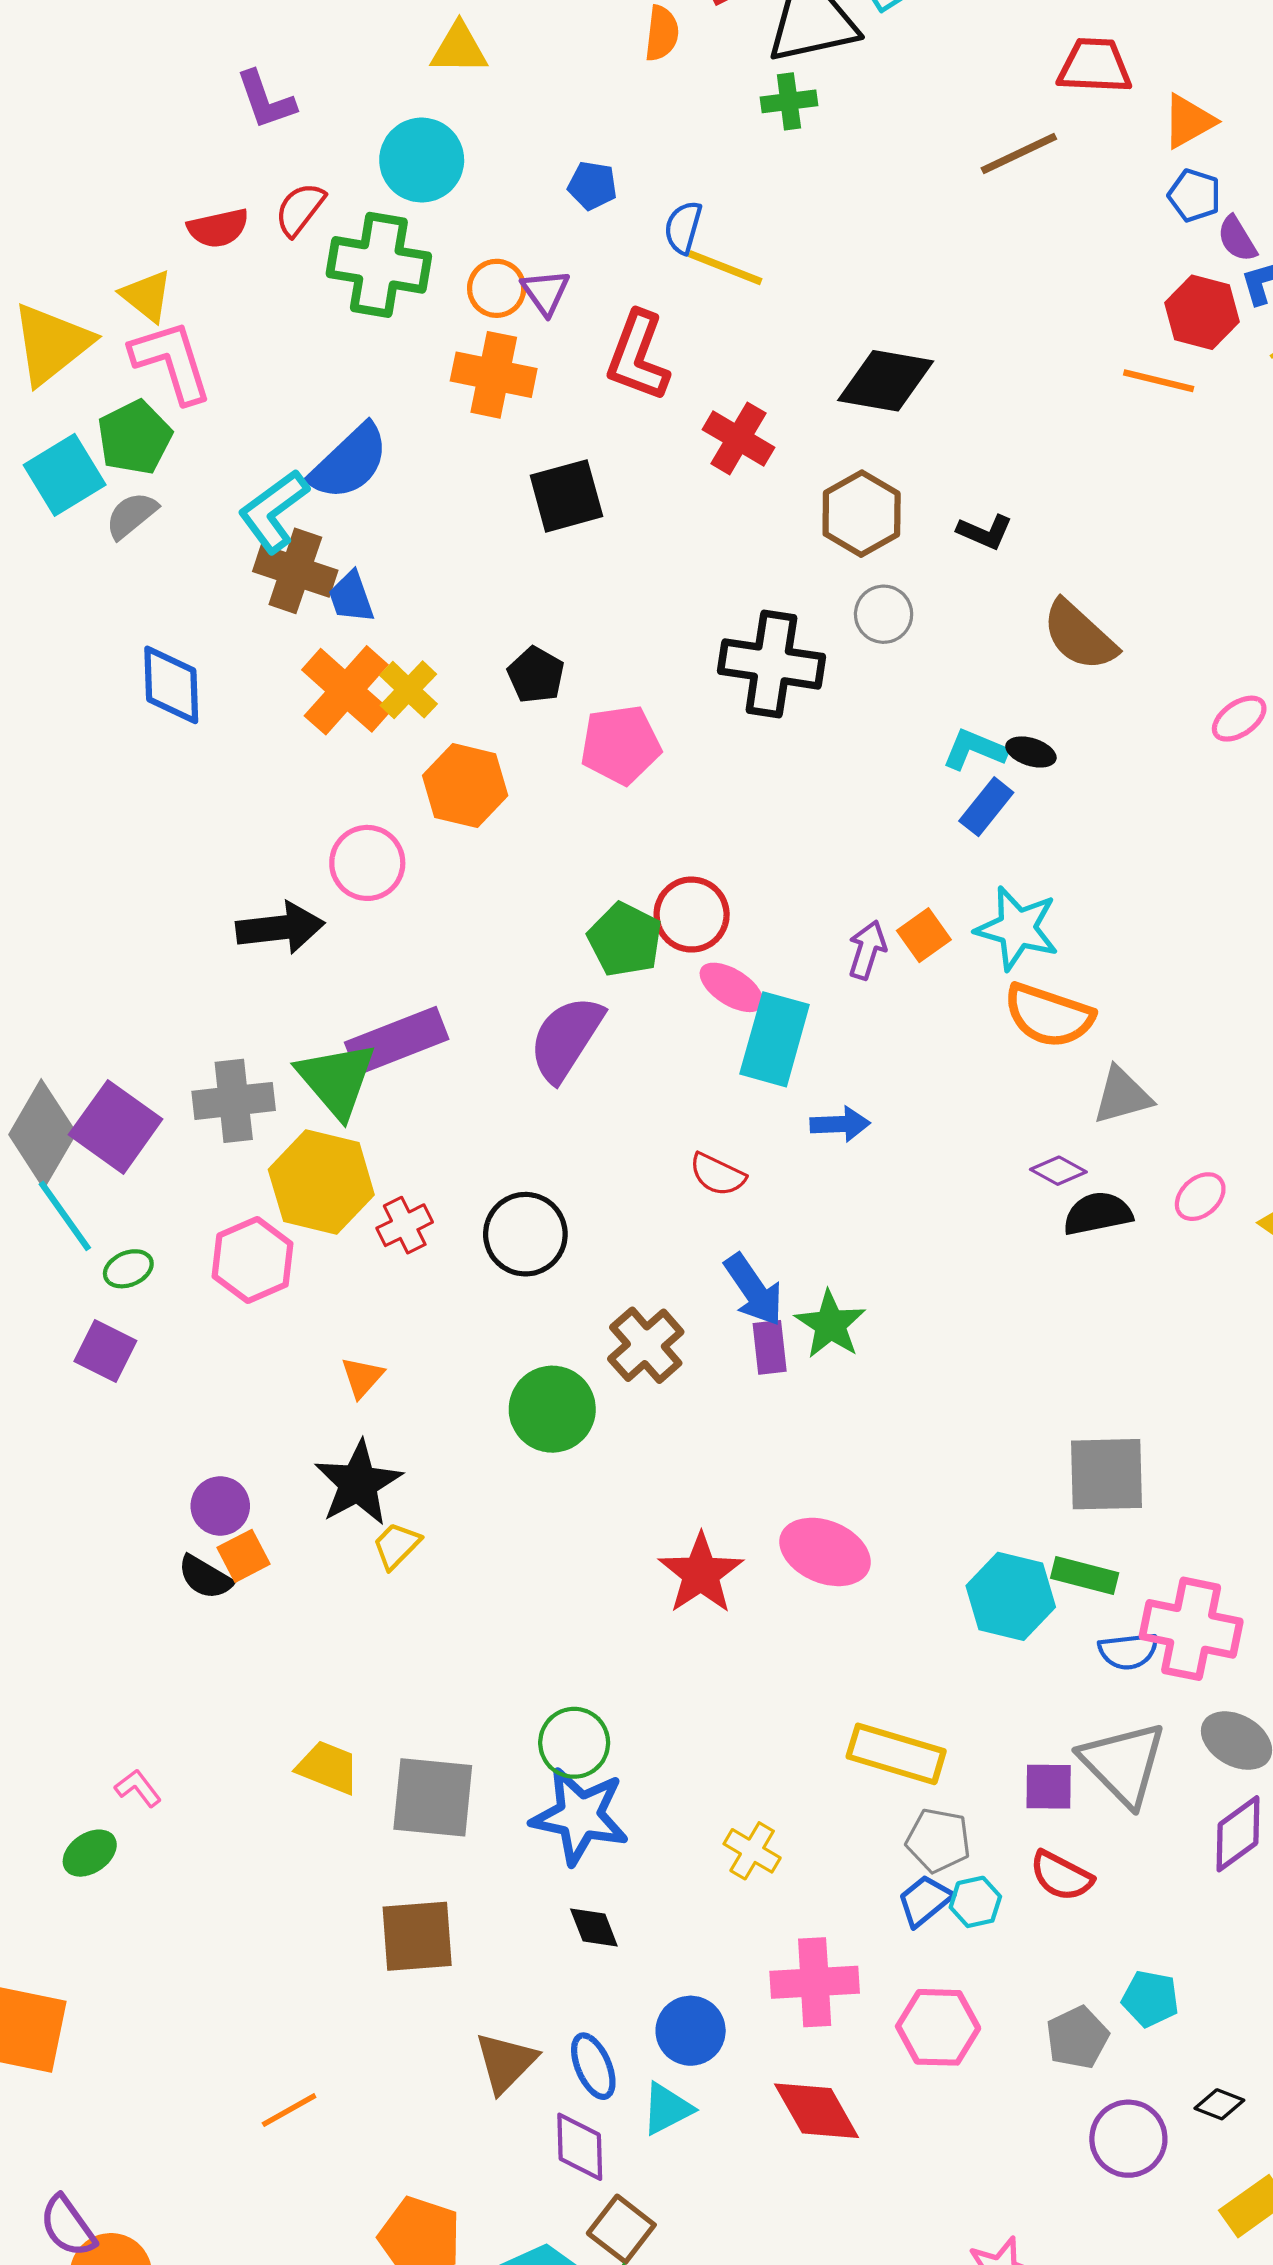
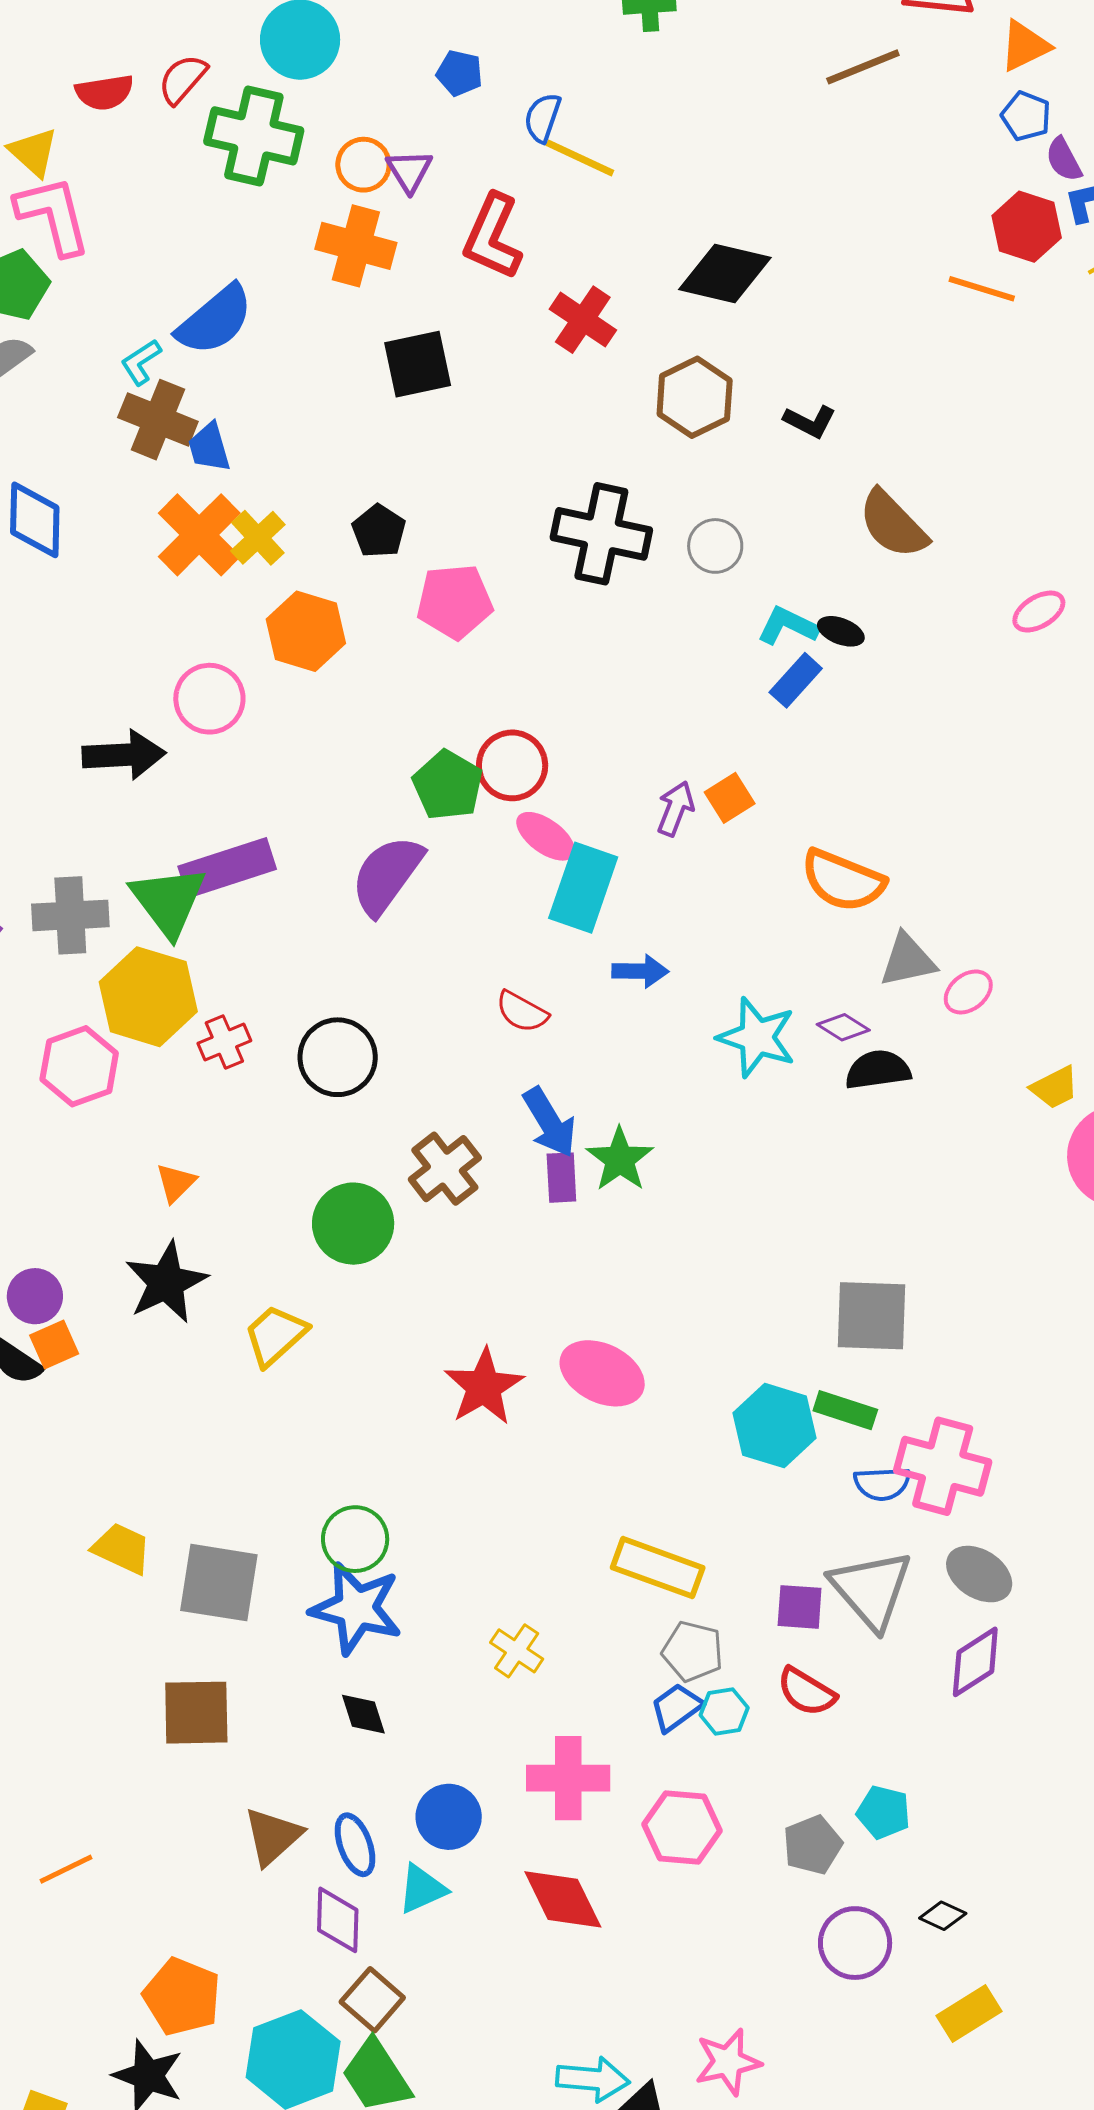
cyan L-shape: (274, 511) -> (141, 362), size x0.6
gray circle: (884, 614) -> (715, 546), moved
cyan star: (1017, 928) -> (757, 1037), moved
pink ellipse: (1200, 1197) -> (968, 992), moved
yellow trapezoid: (396, 1546) -> (275, 1335), moved, size x1.4

